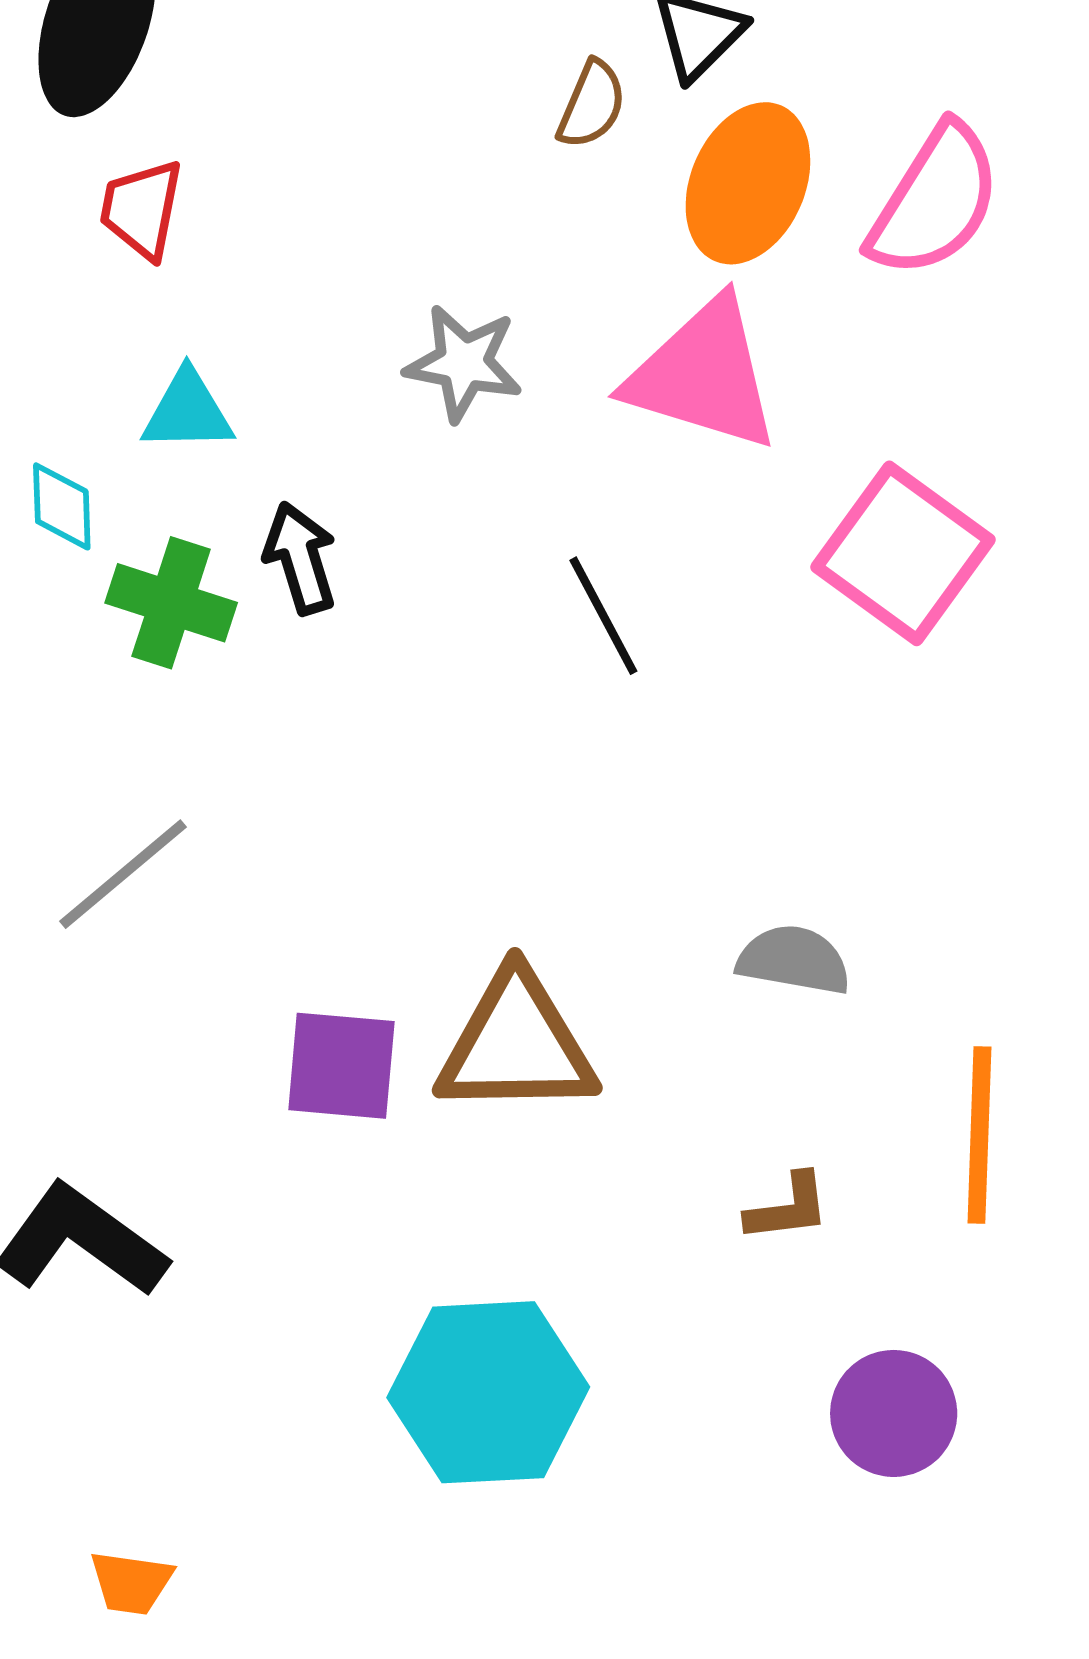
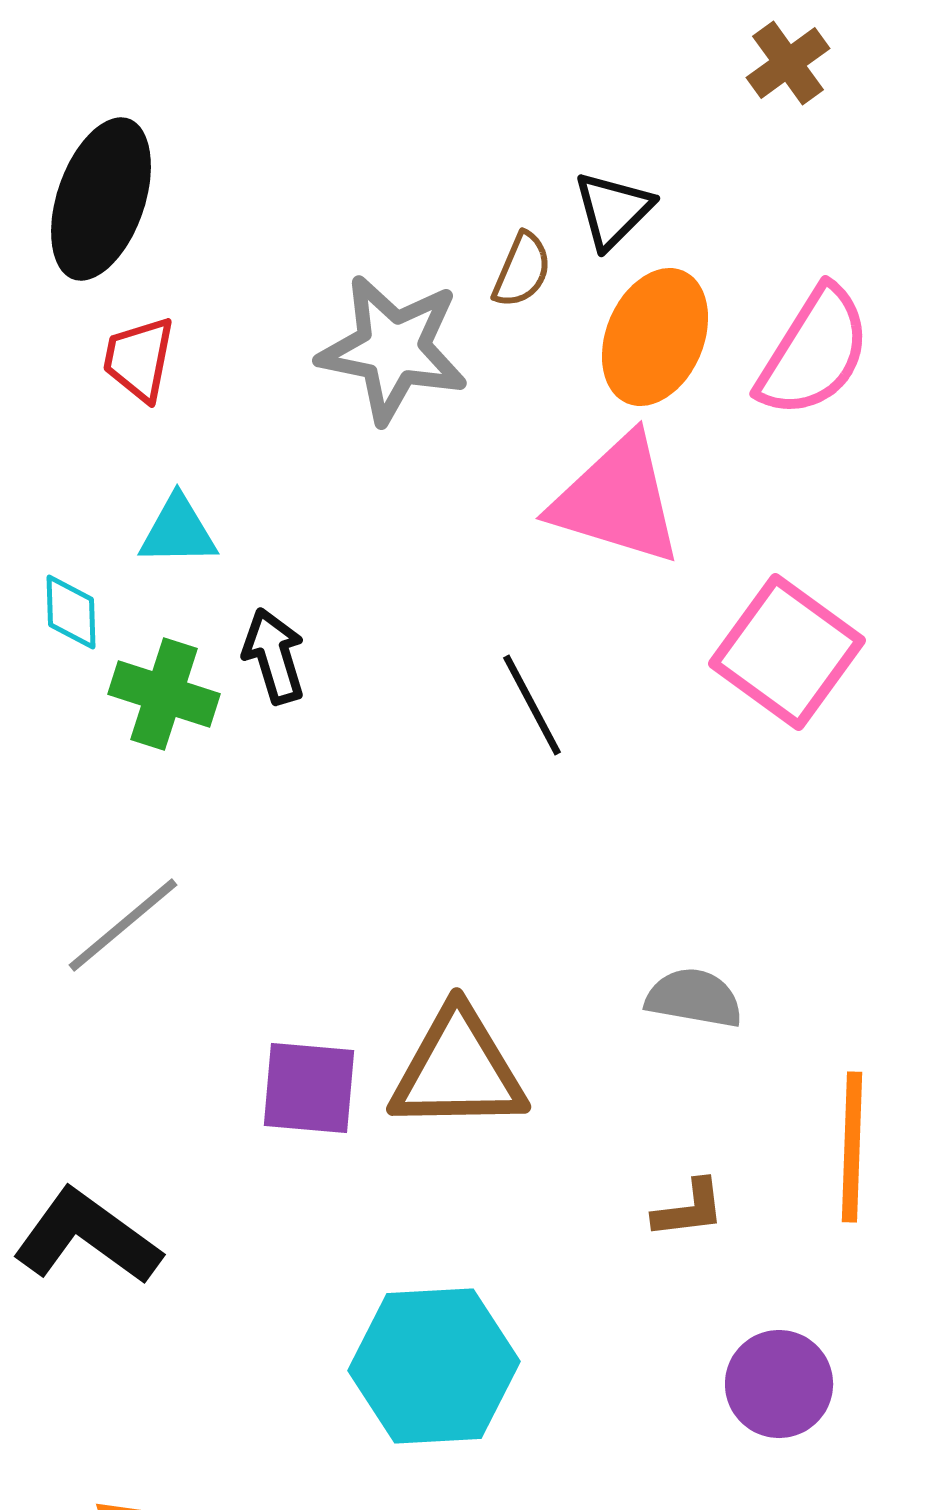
gray star: (464, 363) -> (393, 349), moved, size x1.5

